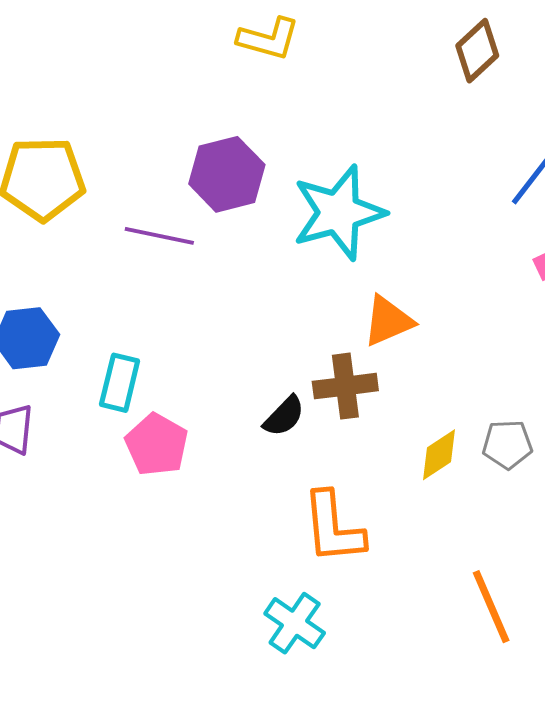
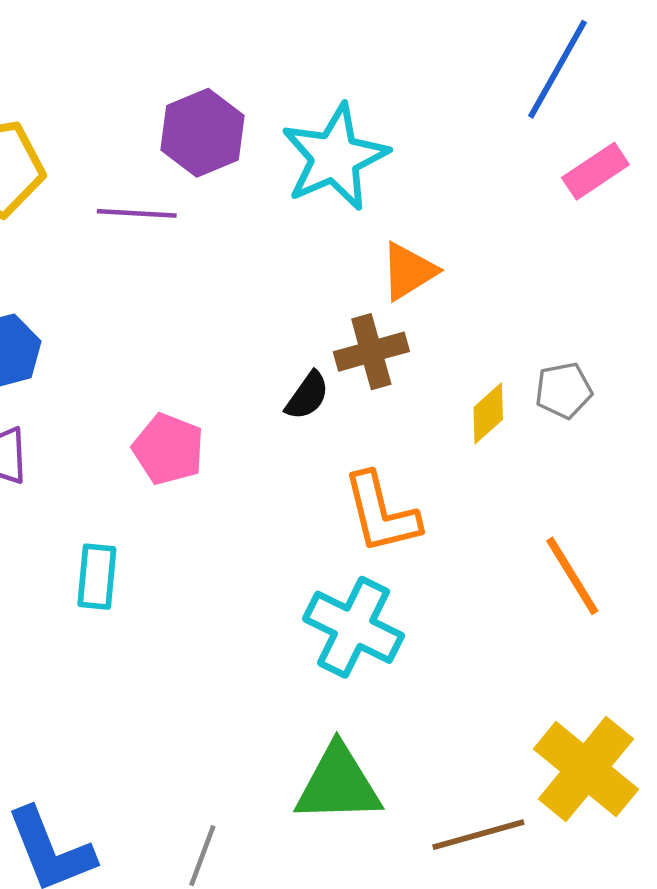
cyan rectangle: (120, 383) -> (97, 577), moved
cyan cross: (295, 623) -> (354, 627), size x1.4

